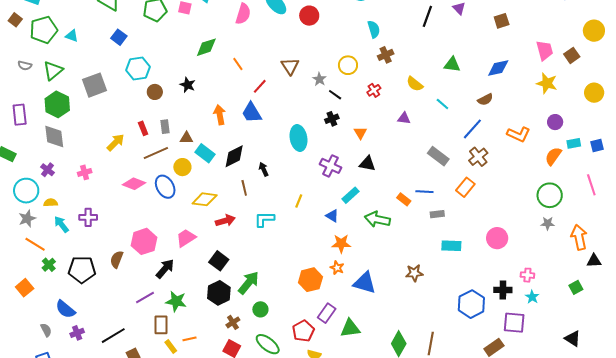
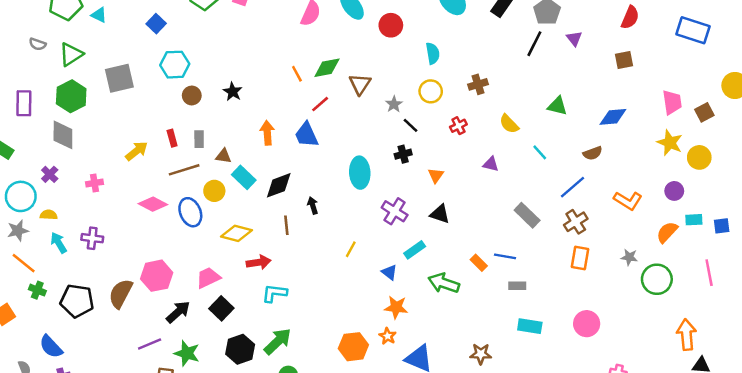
cyan semicircle: (374, 29) -> (433, 53), moved
green diamond: (206, 47) -> (327, 68), moved
yellow circle: (594, 93) -> (699, 157), moved
orange rectangle: (465, 187) -> (580, 258), moved, turned -36
cyan L-shape: (264, 219) -> (274, 293), moved
gray star: (548, 223) -> (629, 257), moved
brown semicircle: (117, 259) -> (121, 294), size x1.4
black square: (219, 261) -> (221, 308), moved
green cross: (49, 265) -> (37, 290), turned -32

